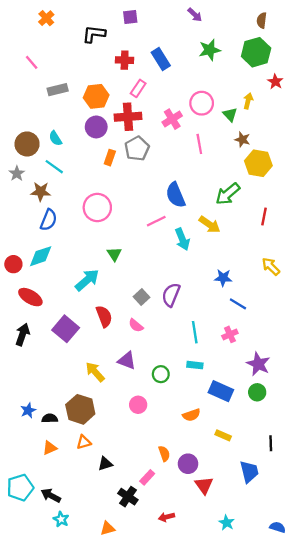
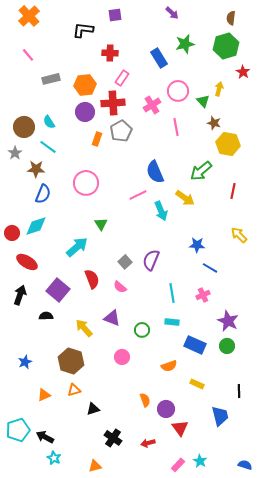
orange cross: (46, 18) -> (29, 16), moved, size x1.5
blue rectangle: (161, 59) -> (159, 58), moved
black semicircle: (50, 418) -> (46, 316), moved
pink rectangle: (147, 477) -> (178, 465), moved
red arrow: (166, 517) -> (148, 443), moved

